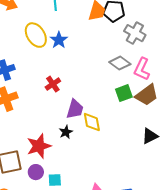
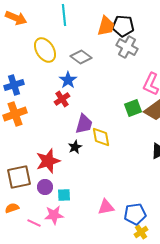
gray cross: (135, 33) -> (127, 47), moved
blue star: (59, 40) -> (68, 80), moved
gray diamond: (120, 63) -> (81, 57), moved

